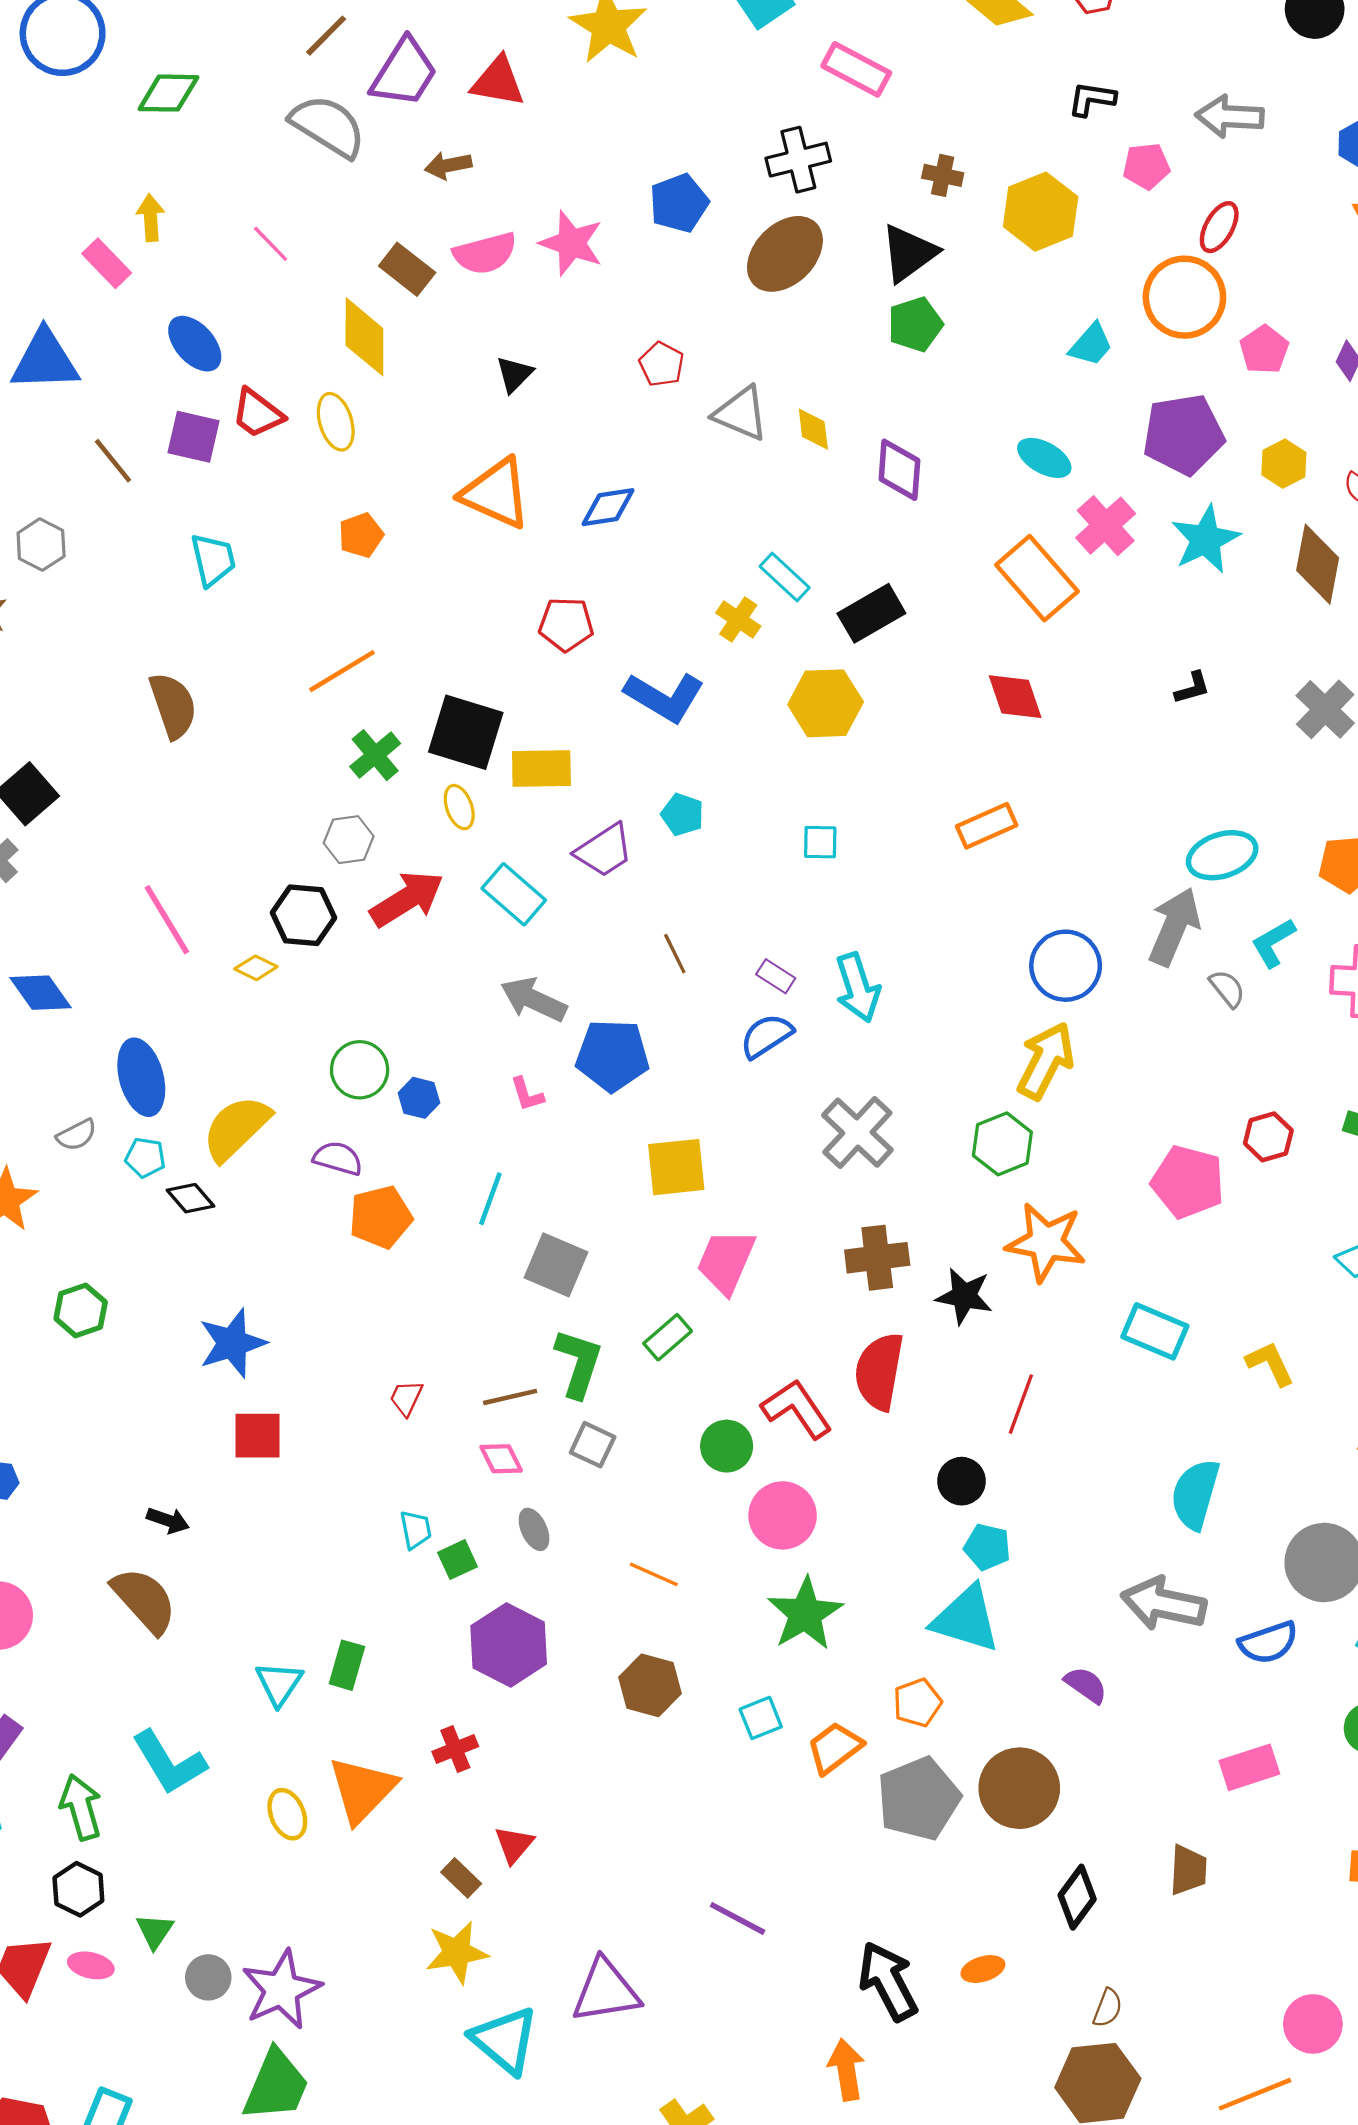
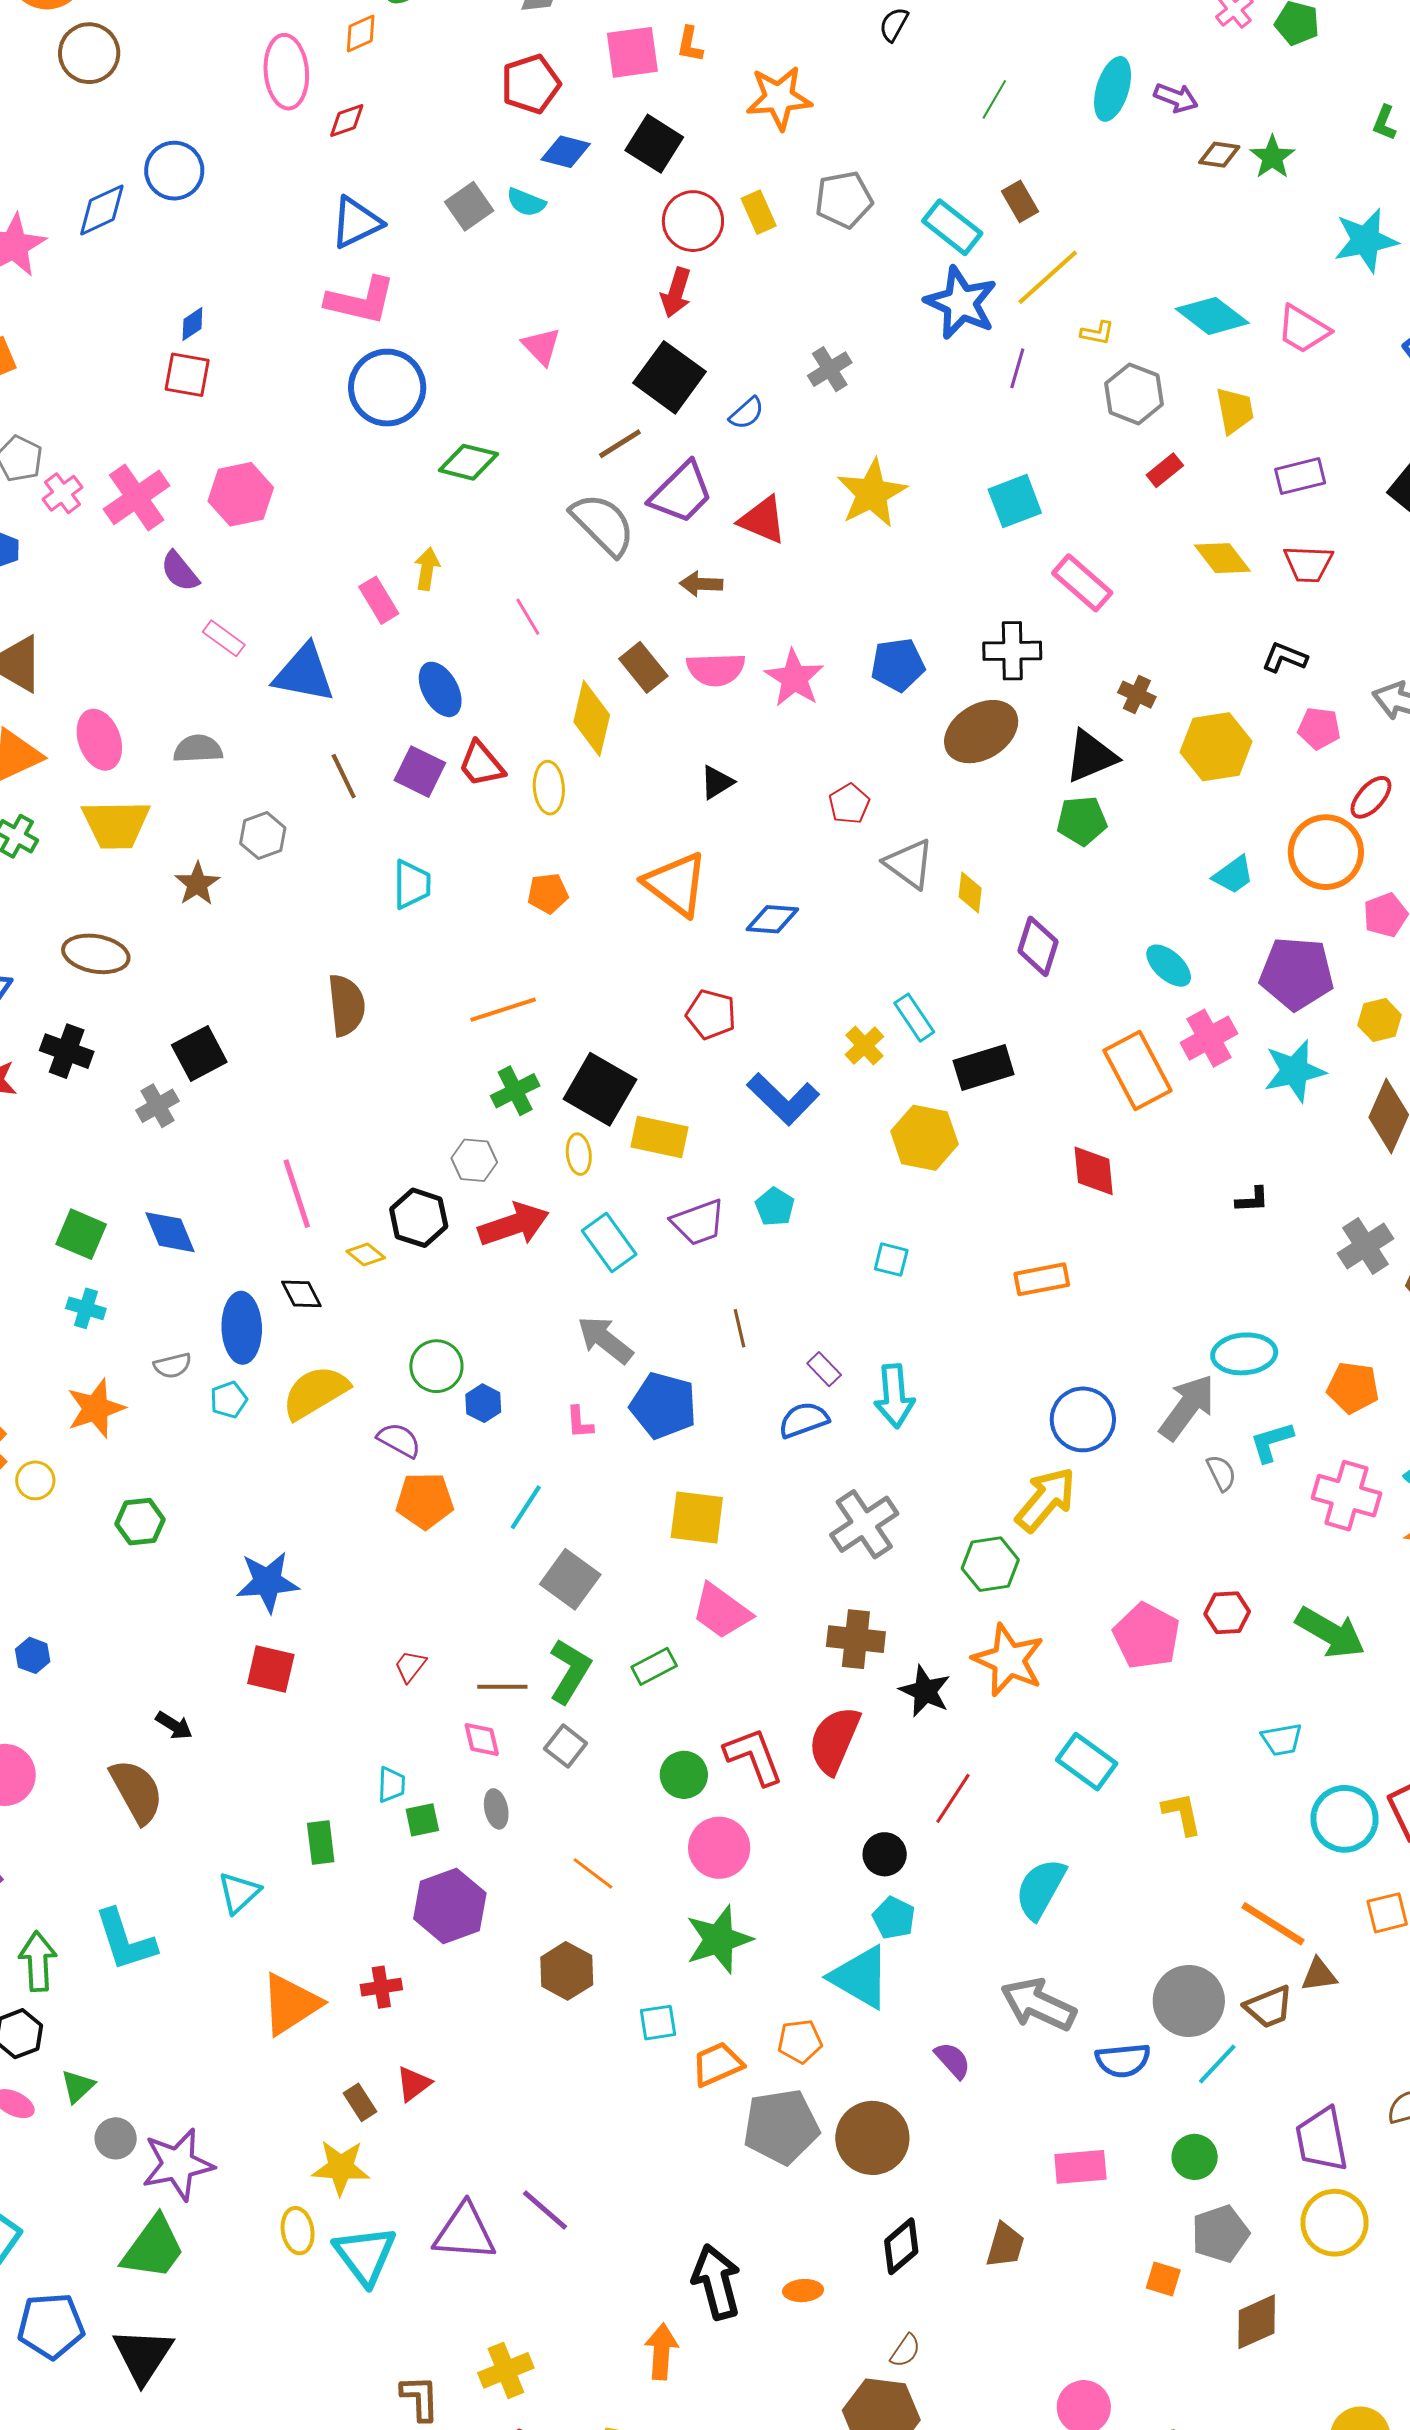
cyan pentagon: (145, 1158) -> (229, 1400), turned 30
black diamond: (191, 1198) -> (301, 1294), moved
pink trapezoid: (726, 1261) -> (721, 1611), turned -90
cyan semicircle: (1195, 1494) -> (1041, 1889), moved
green rectangle: (347, 1665) -> (321, 1842), moved, turned -36
yellow ellipse: (287, 1814) -> (298, 2231), moved
purple line: (738, 1918) -> (545, 2210), moved

